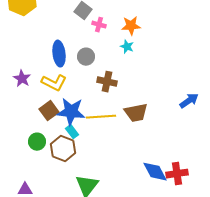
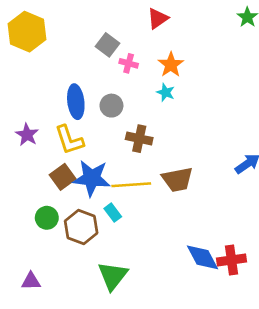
orange star: (131, 26) -> (171, 65), turned -30
yellow L-shape: (54, 83) -> (69, 140), turned 45
cyan rectangle: (72, 132) -> (113, 213), moved

